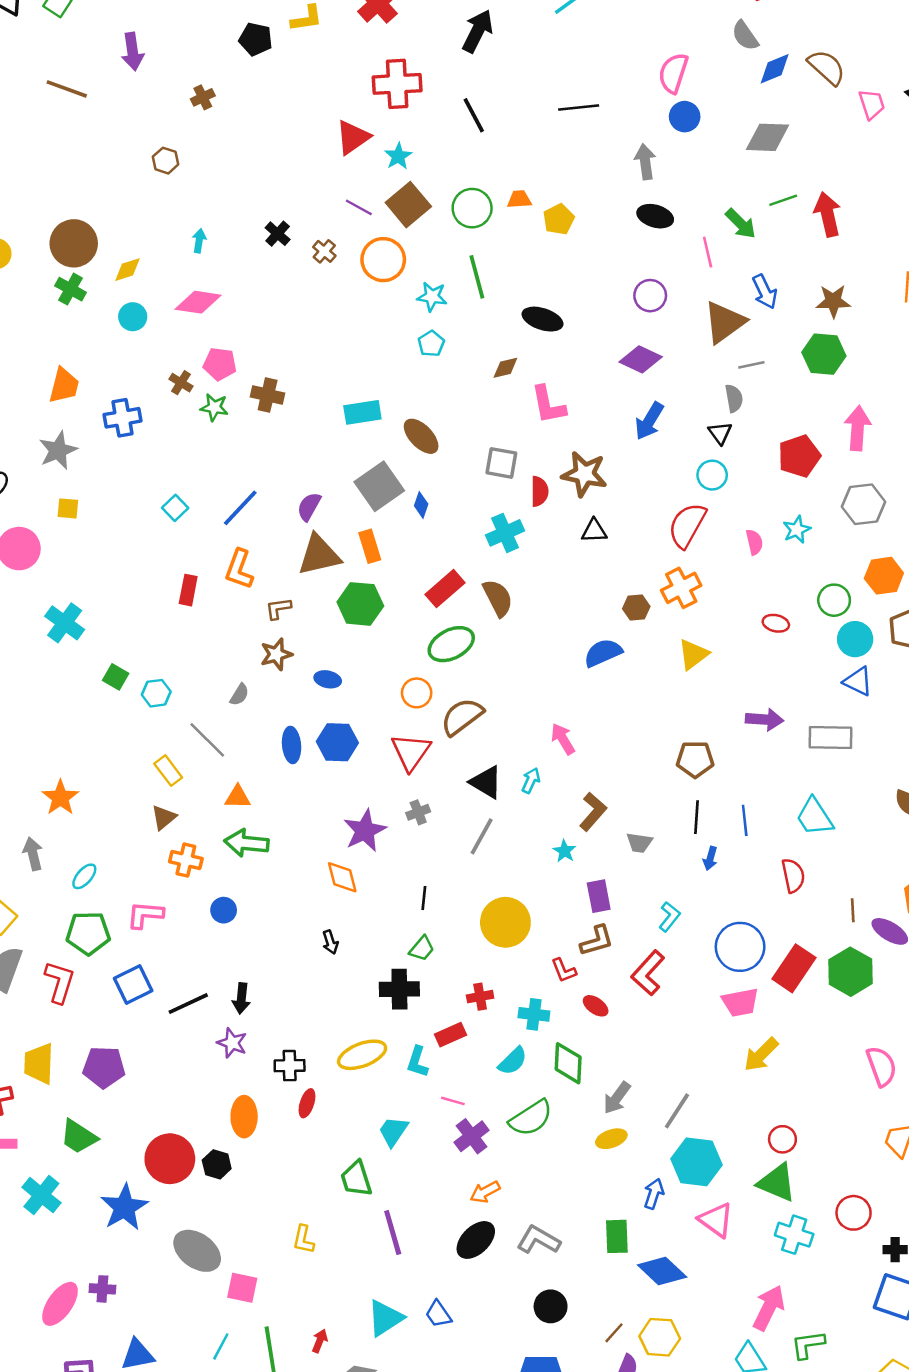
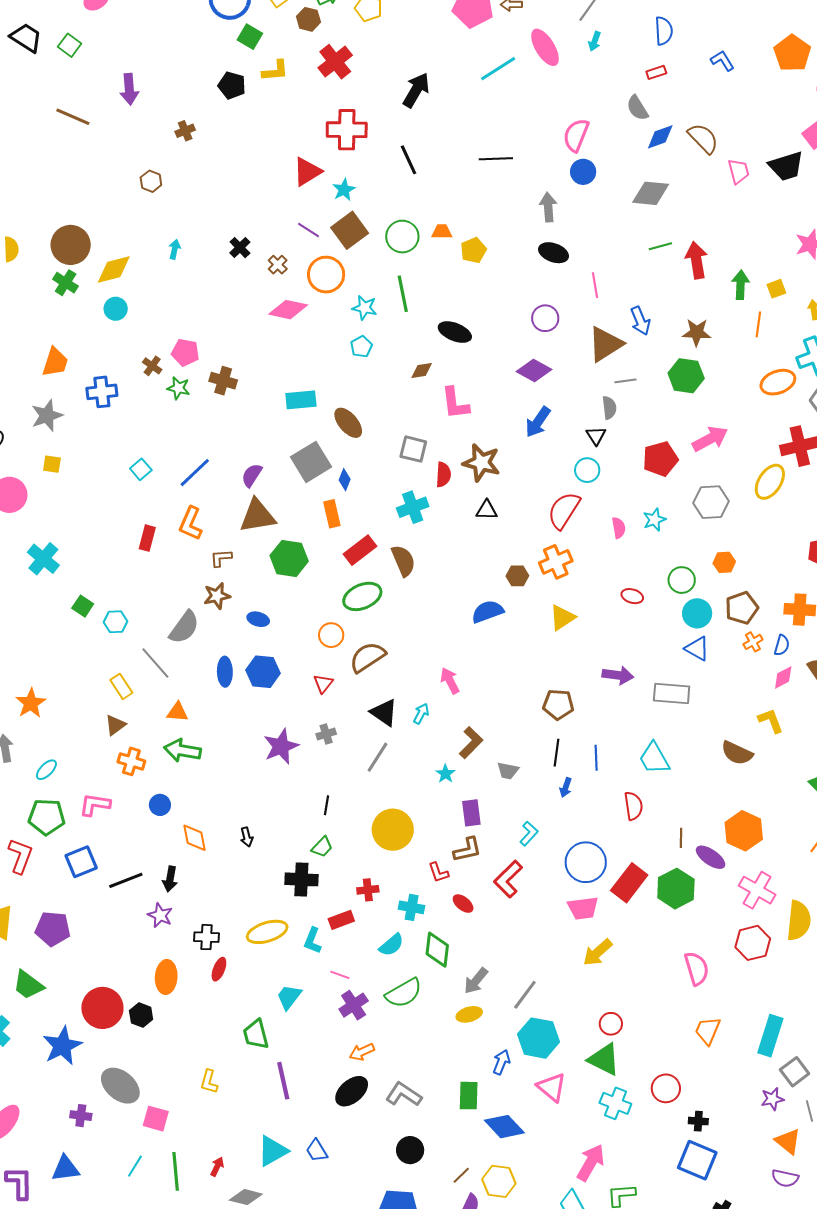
green arrow: (741, 224) -> (741, 285), moved, turned -136
yellow diamond: (127, 270) -> (114, 269), size x1.5
pink diamond: (198, 302) -> (288, 310), moved
pink arrow: (858, 428) -> (710, 439), turned 54
orange rectangle: (370, 546) -> (332, 514), moved
orange hexagon: (884, 576) -> (724, 562), size x0.7
gray semicircle: (239, 695) -> (184, 627), size x1.8
red triangle: (411, 752) -> (323, 684), size x0.6
orange diamond: (342, 877) -> (194, 838), moved
purple cross: (102, 1289) -> (81, 1116), moved

